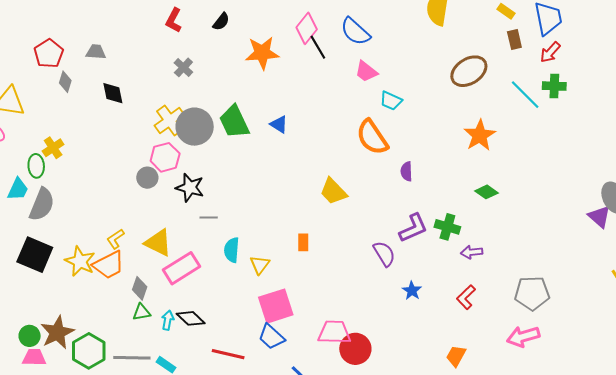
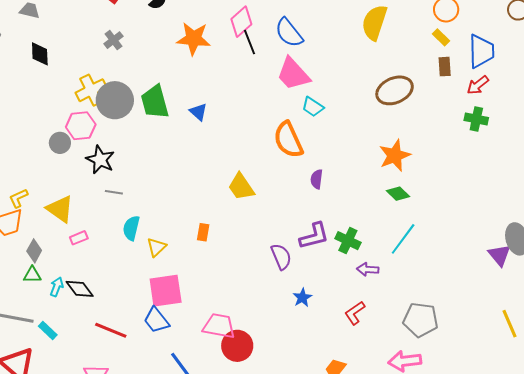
pink trapezoid: (366, 72) -> (293, 74), size x1.5
cyan line: (525, 95) -> (403, 239), moved, turned 72
green diamond: (487, 192) -> (398, 194), moved
pink rectangle: (181, 268) -> (79, 238), size x0.5

